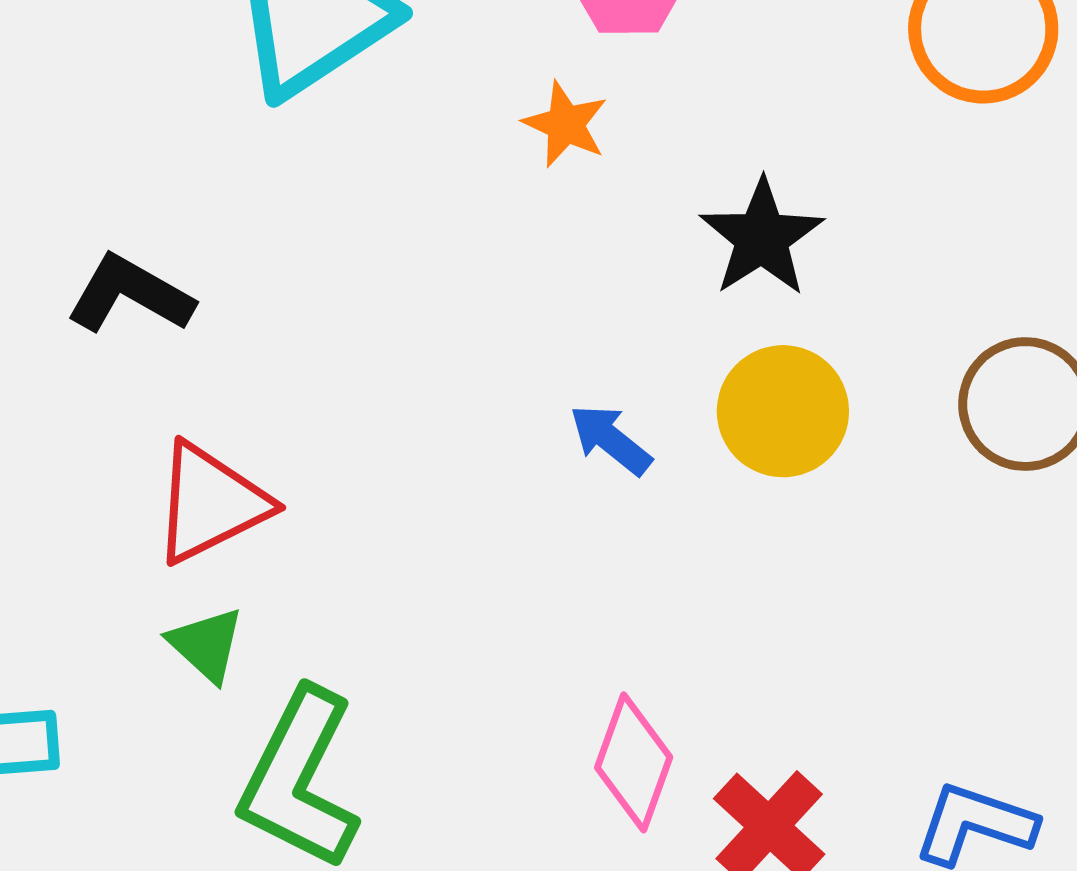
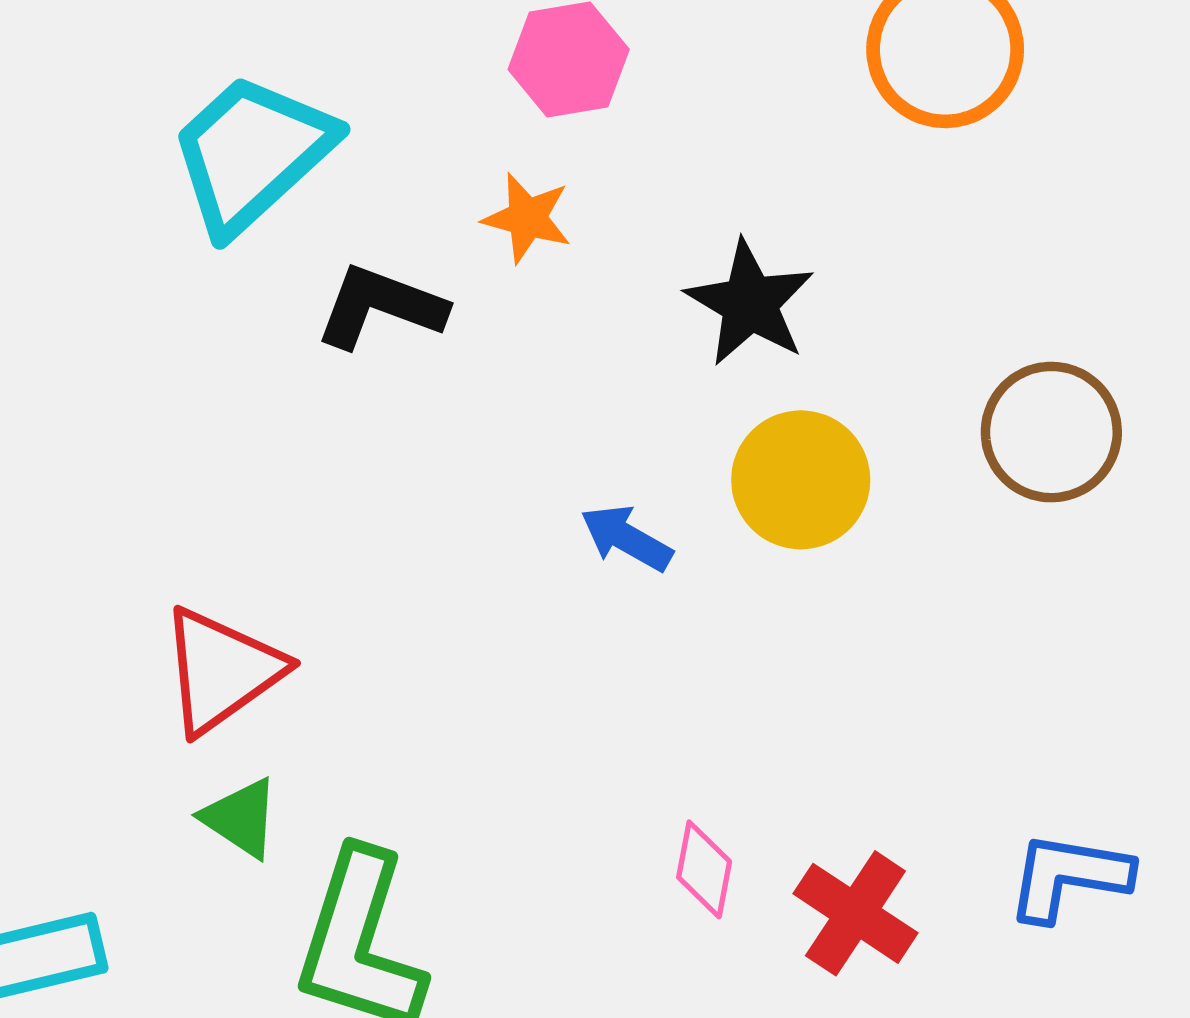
black L-shape: (130, 294) -> (380, 307), moved
pink diamond: (634, 762) -> (704, 869), size x0.7

